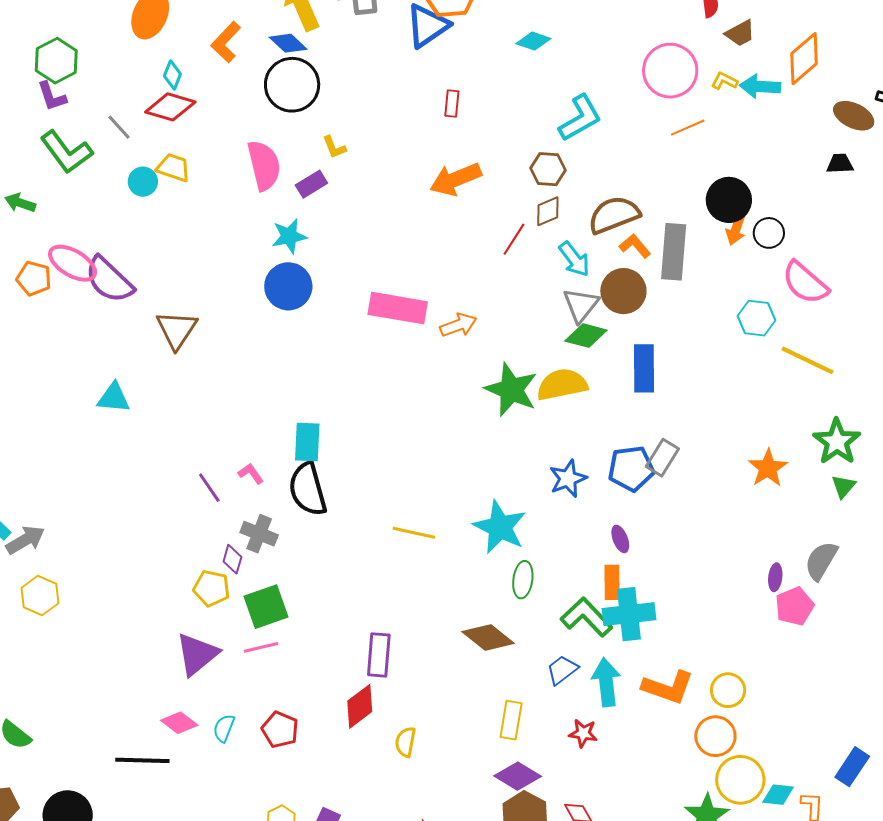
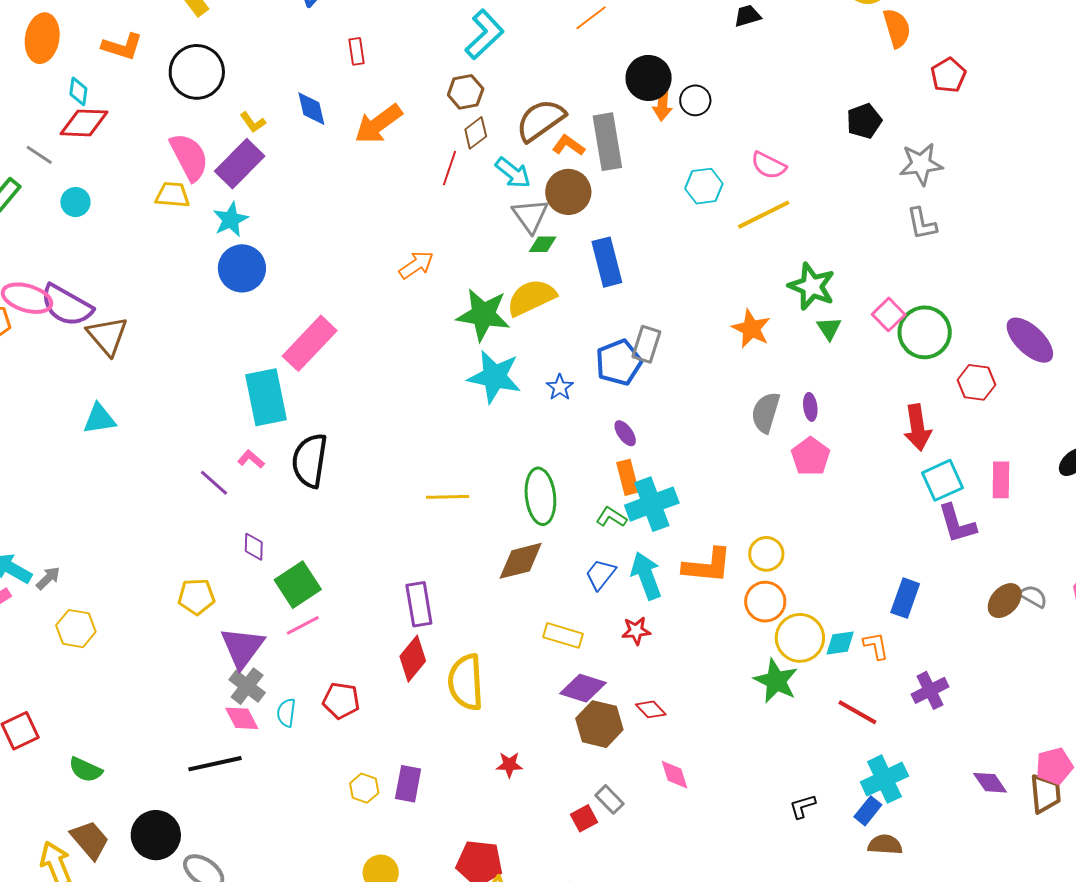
orange L-shape: (226, 42) -> (122, 47), turned -102
blue diamond: (288, 43) -> (311, 109), moved, turned 48
yellow trapezoid: (173, 168) -> (172, 195), moved
purple rectangle: (311, 184) -> (240, 164), size x1.6
pink semicircle: (805, 283) -> (769, 165), moved, size x0.7
pink rectangle: (398, 308) -> (310, 343), moved, turned -42
brown triangle: (177, 330) -> (107, 336), moved
green diamond: (586, 336) -> (543, 244), size x0.7
yellow line: (808, 360) -> (764, 215), turned -38
cyan rectangle: (307, 442) -> (266, 397), moved, size x1.4
blue star: (568, 479) -> (560, 387), size x0.7
black semicircle: (308, 489) -> (310, 461), turned 38
cyan star: (500, 527) -> (494, 377), moved
yellow line: (414, 533) -> (448, 497), moved
gray cross: (259, 534) -> (247, 686), moved, turned 30
gray arrow: (25, 540) -> (48, 578), size x0.7
gray semicircle: (821, 561) -> (766, 412), moved
purple ellipse: (775, 577) -> (810, 407), moved
green ellipse: (523, 580) -> (540, 496), size x1.5
yellow pentagon: (212, 588) -> (196, 597), moved
green L-shape: (586, 617) -> (611, 517), size x0.6
brown diamond: (488, 638) -> (521, 561), turned -39
yellow rectangle: (511, 720) -> (563, 635), turned -69
pink diamond: (179, 723) -> (242, 718), turned 39
yellow semicircle: (405, 742) -> (466, 682), size x1.8

